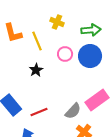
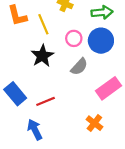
black star: (36, 70) -> (42, 56), size x1.5
gray semicircle: (73, 111) -> (79, 67), moved

